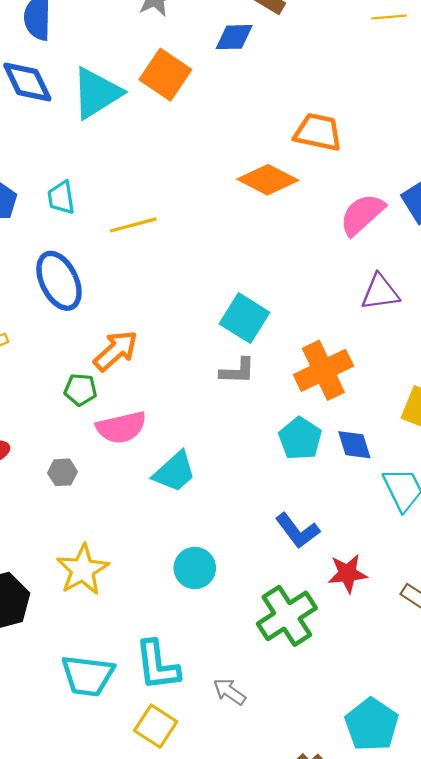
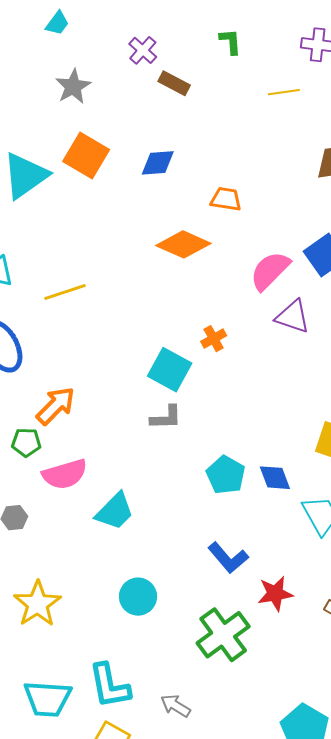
blue diamond: (234, 37) -> (158, 163), moved
orange trapezoid: (318, 132) -> (226, 199), size x0.7
purple triangle: (380, 292) -> (293, 317), moved, turned 30
orange cross: (323, 370) -> (214, 339), moved, size x0.5

